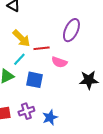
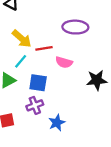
purple ellipse: (71, 30) -> (75, 27), turned 70
purple cross: (26, 111) -> (35, 105), moved

